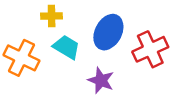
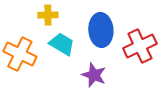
blue ellipse: (108, 32) -> (101, 30), turned -32

